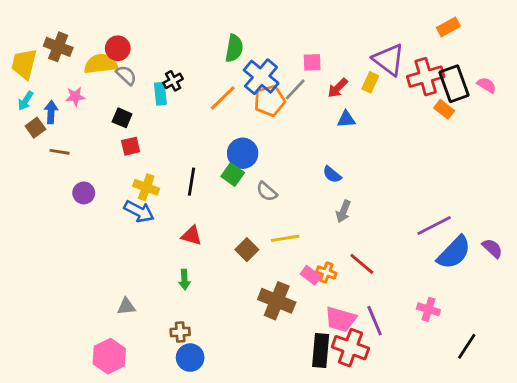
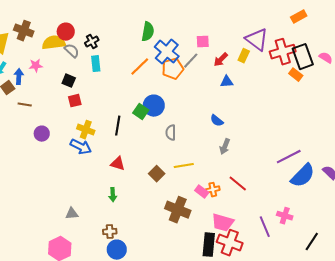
black cross: (173, 81) -> (92, 42), moved
green square: (233, 175) -> (141, 112), moved
gray semicircle: (267, 192) -> (171, 133), turned 49
orange cross: (326, 272) -> (213, 190), turned -32
purple line: (375, 321) -> (265, 227), moved

